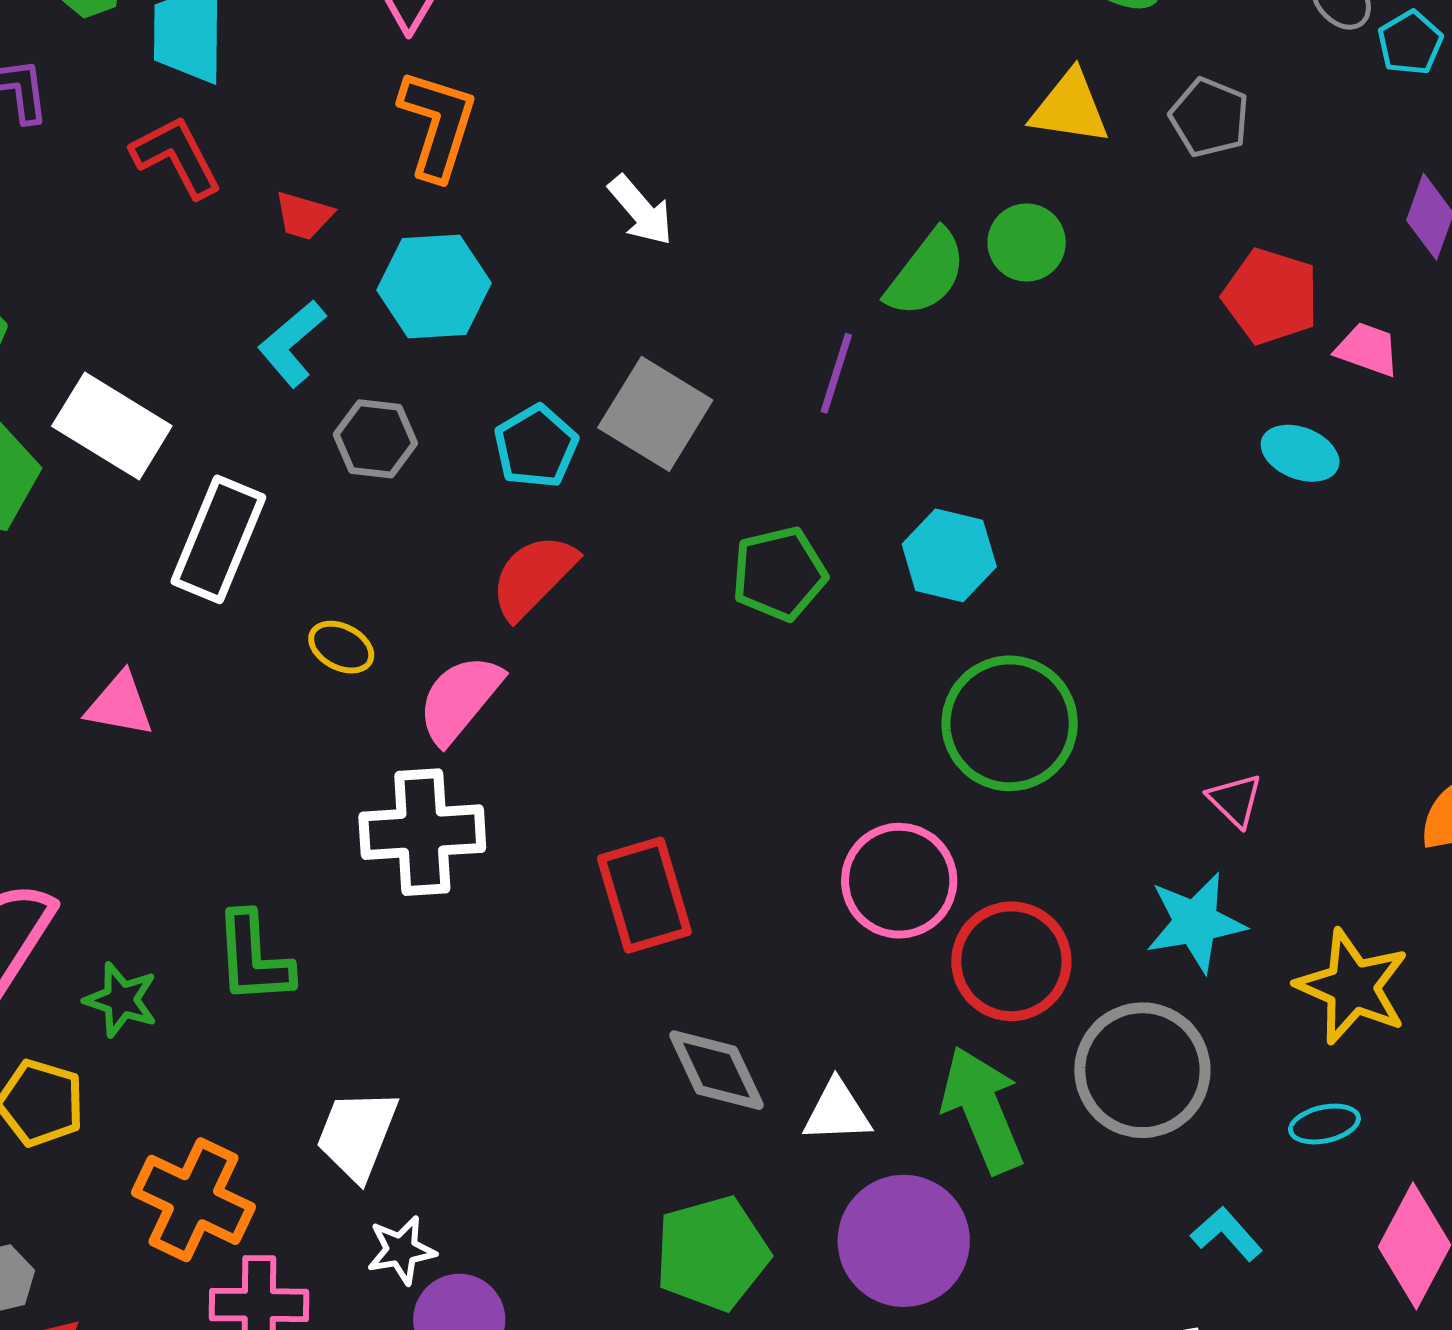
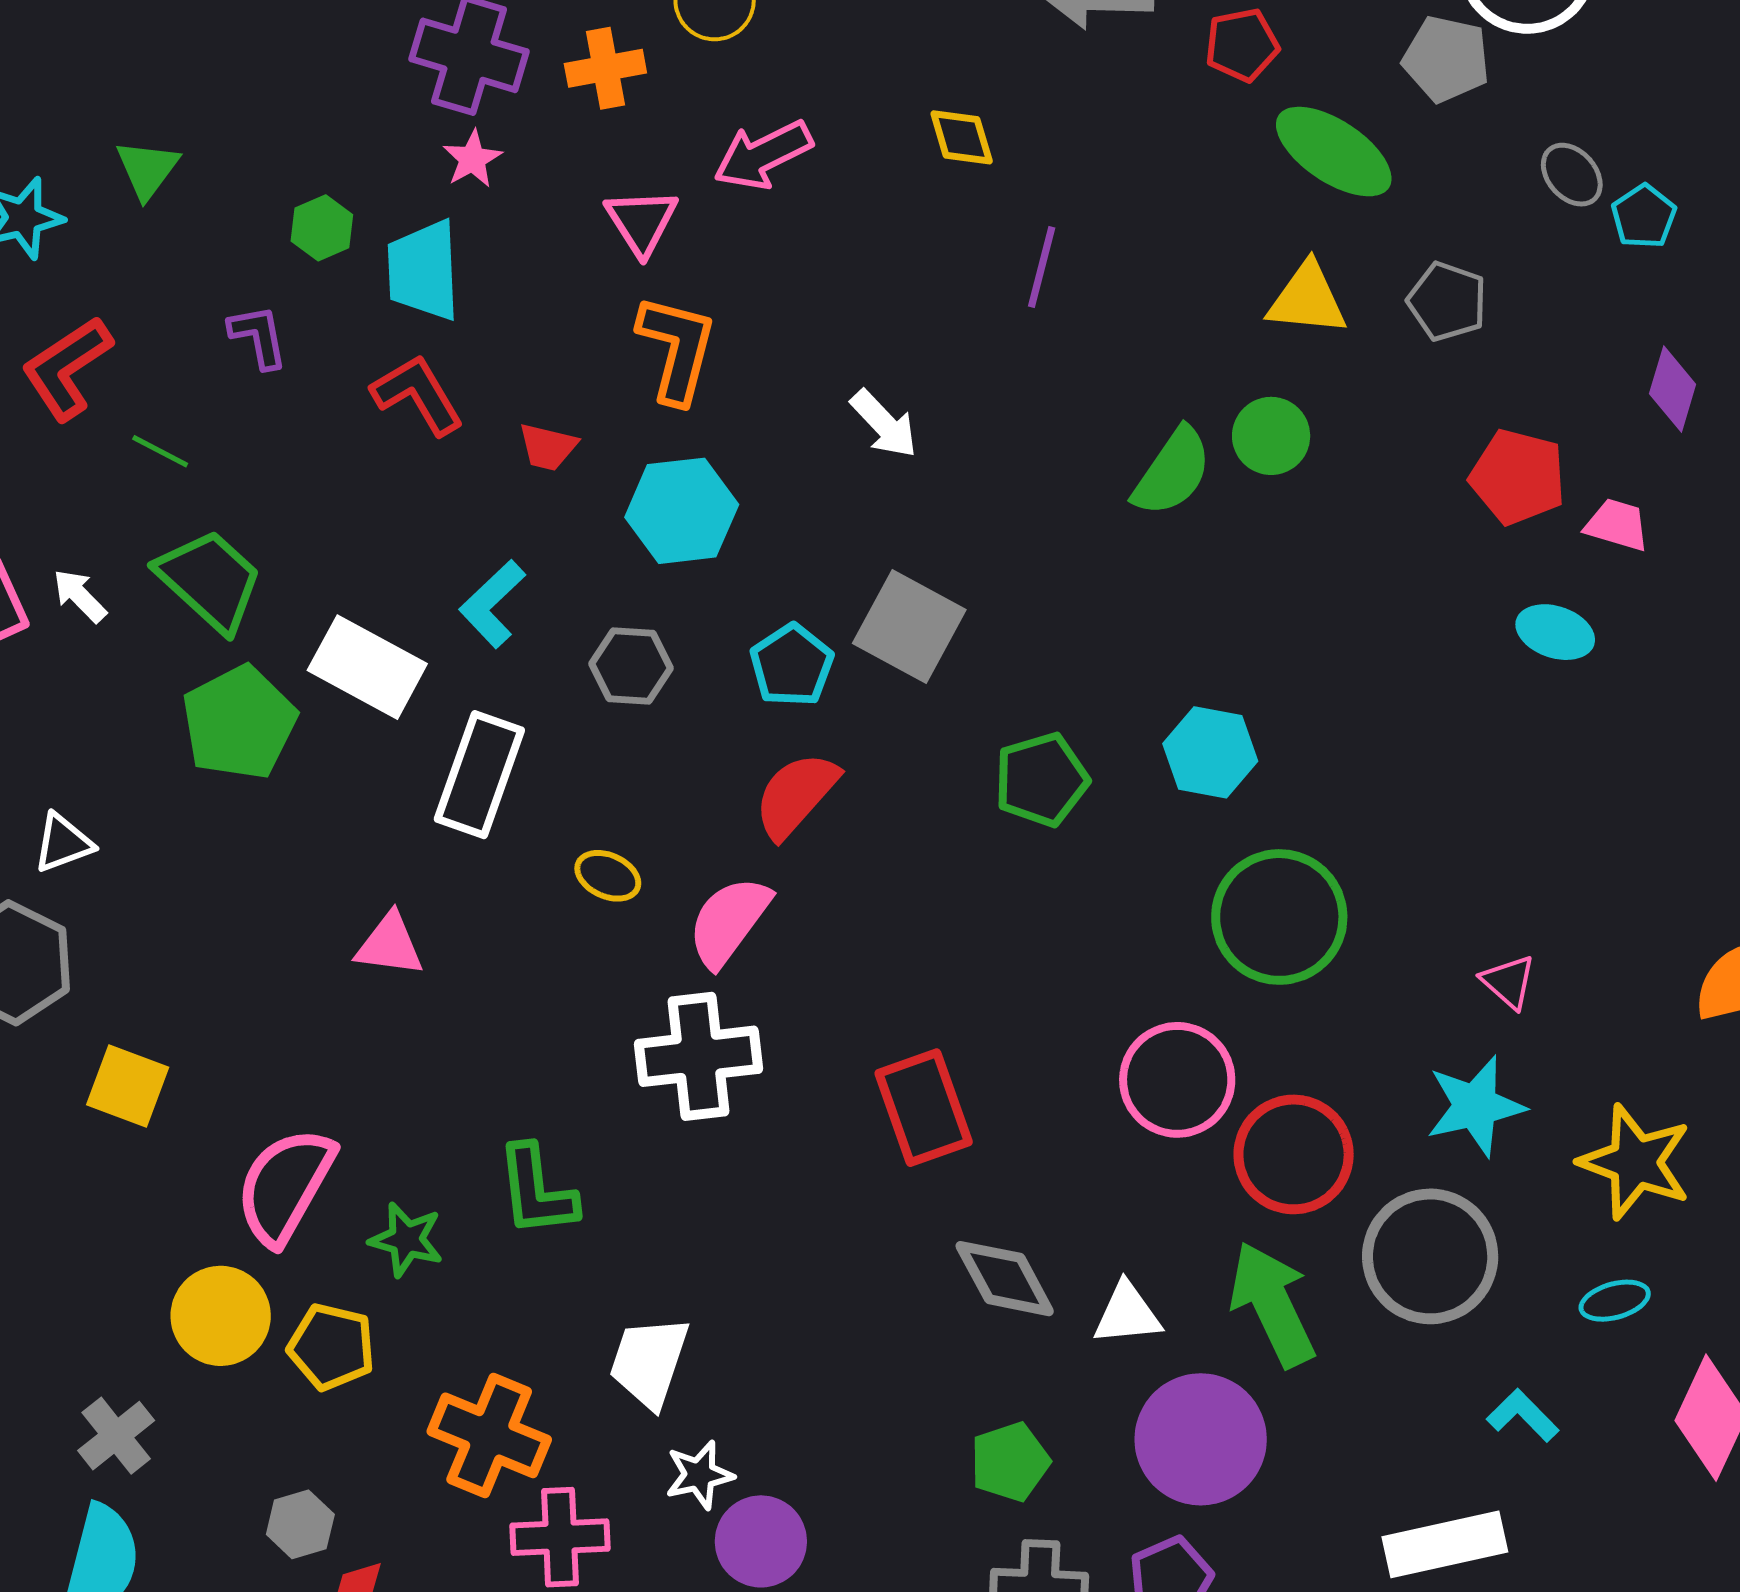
cyan L-shape: (292, 343) -> (492, 604), moved
purple line: (836, 373) -> (1042, 267), moved
green pentagon: (712, 1253) -> (1010, 1462), size x0.7

